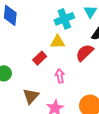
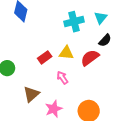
yellow triangle: (58, 42) -> (66, 53), moved
pink arrow: (60, 76) -> (62, 78), turned -32

